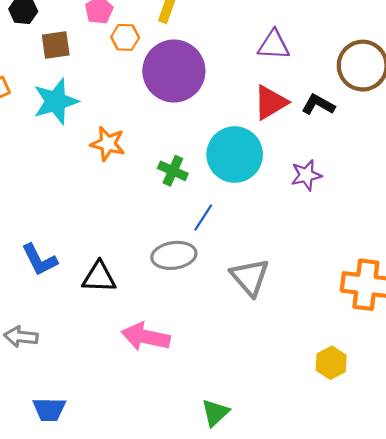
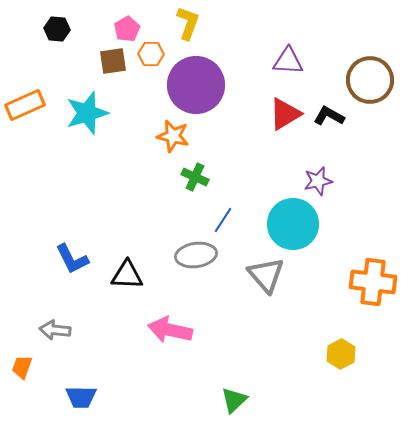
brown square: (56, 45) -> (113, 61), moved
orange star: (108, 144) -> (173, 136), moved
cyan circle: (235, 155) -> (293, 224), moved

